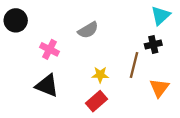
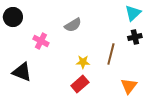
black cross: (153, 45) -> (135, 37), moved
black triangle: (47, 86) -> (22, 72), moved
orange triangle: (159, 88) -> (129, 86), moved

